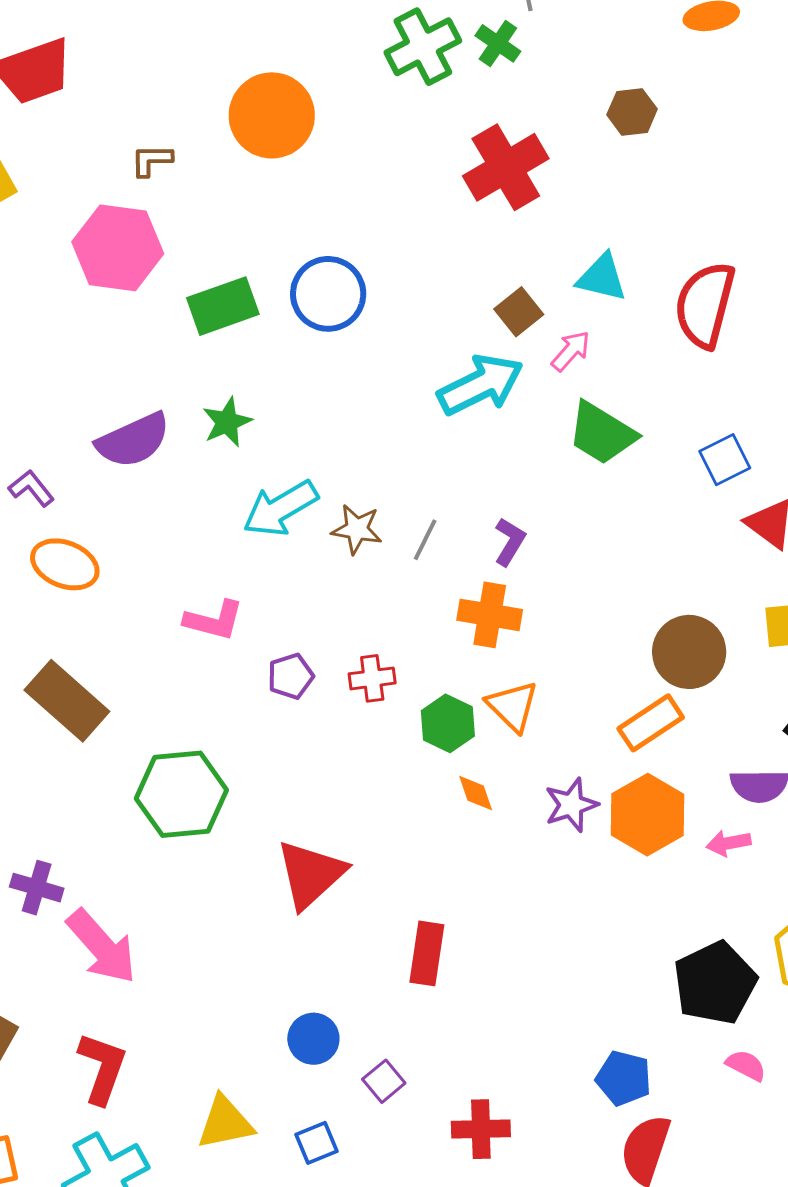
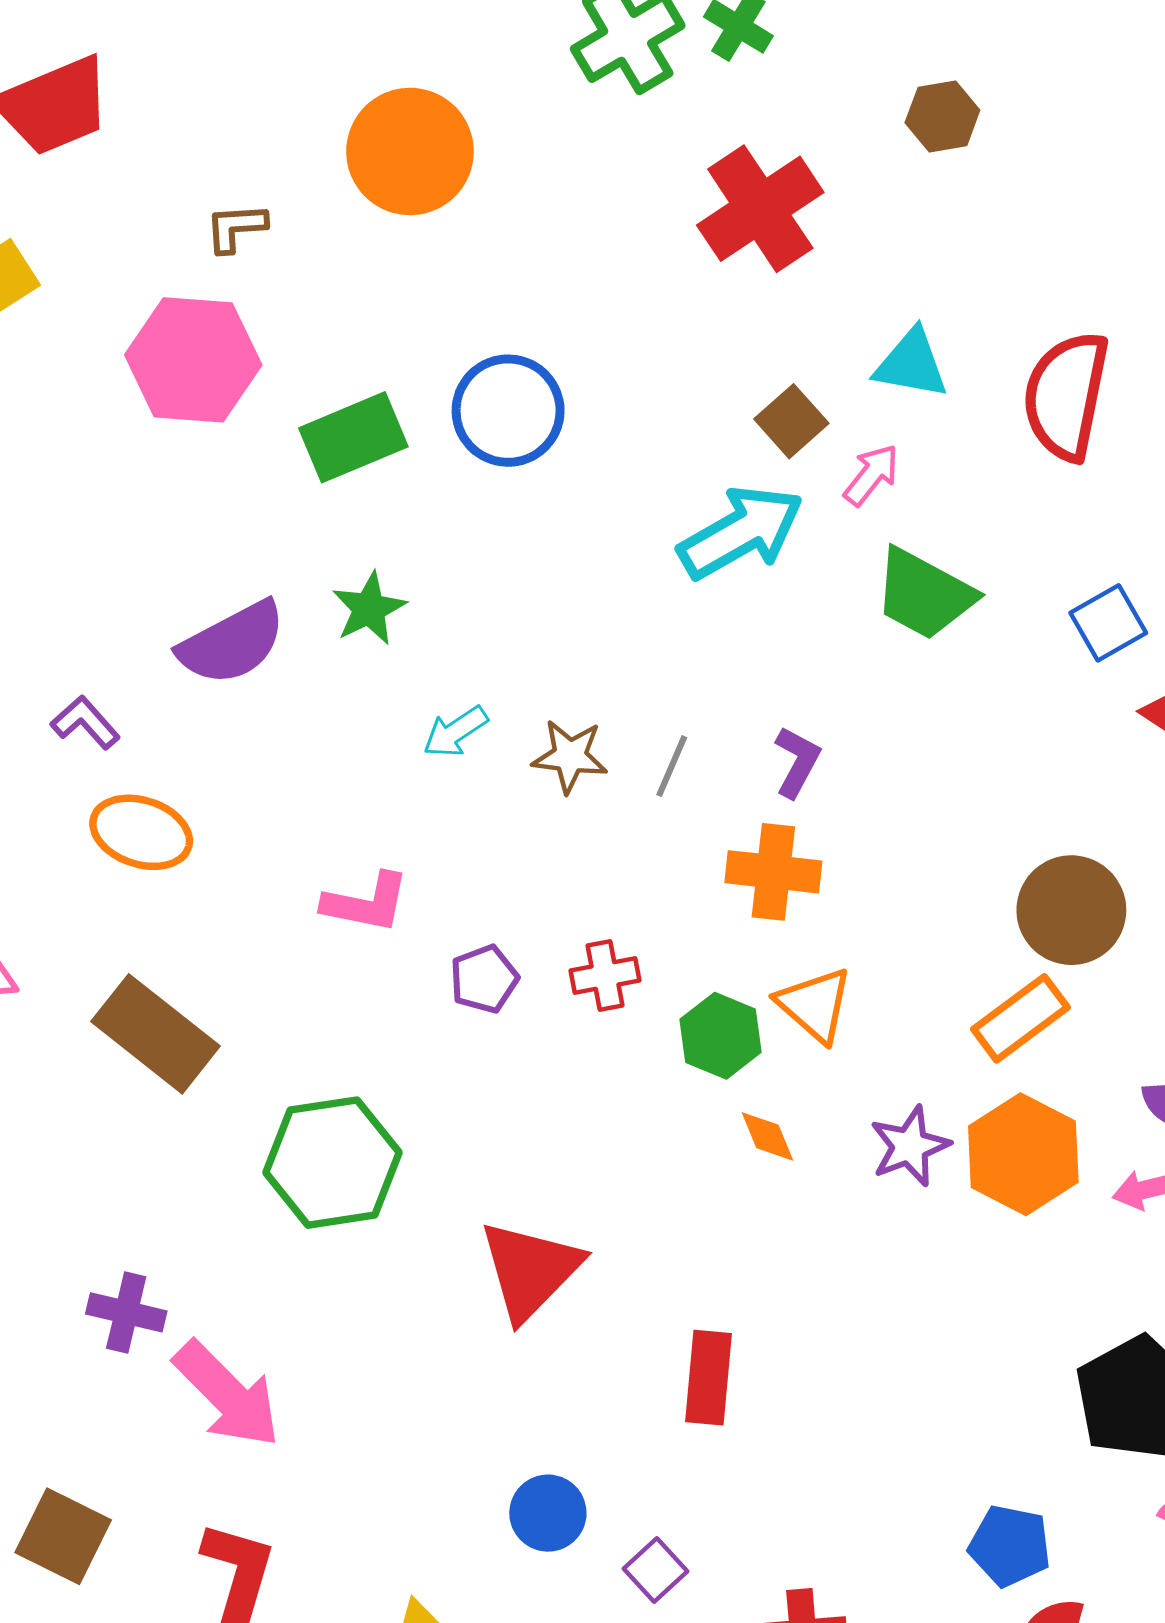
cyan arrow: (280, 508) -> (455, 732), size x0.6

